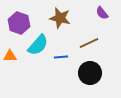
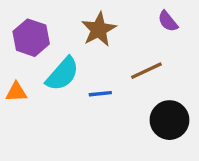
brown star: (60, 18) -> (99, 29), turned 30
black circle: (90, 73) -> (170, 120), moved

